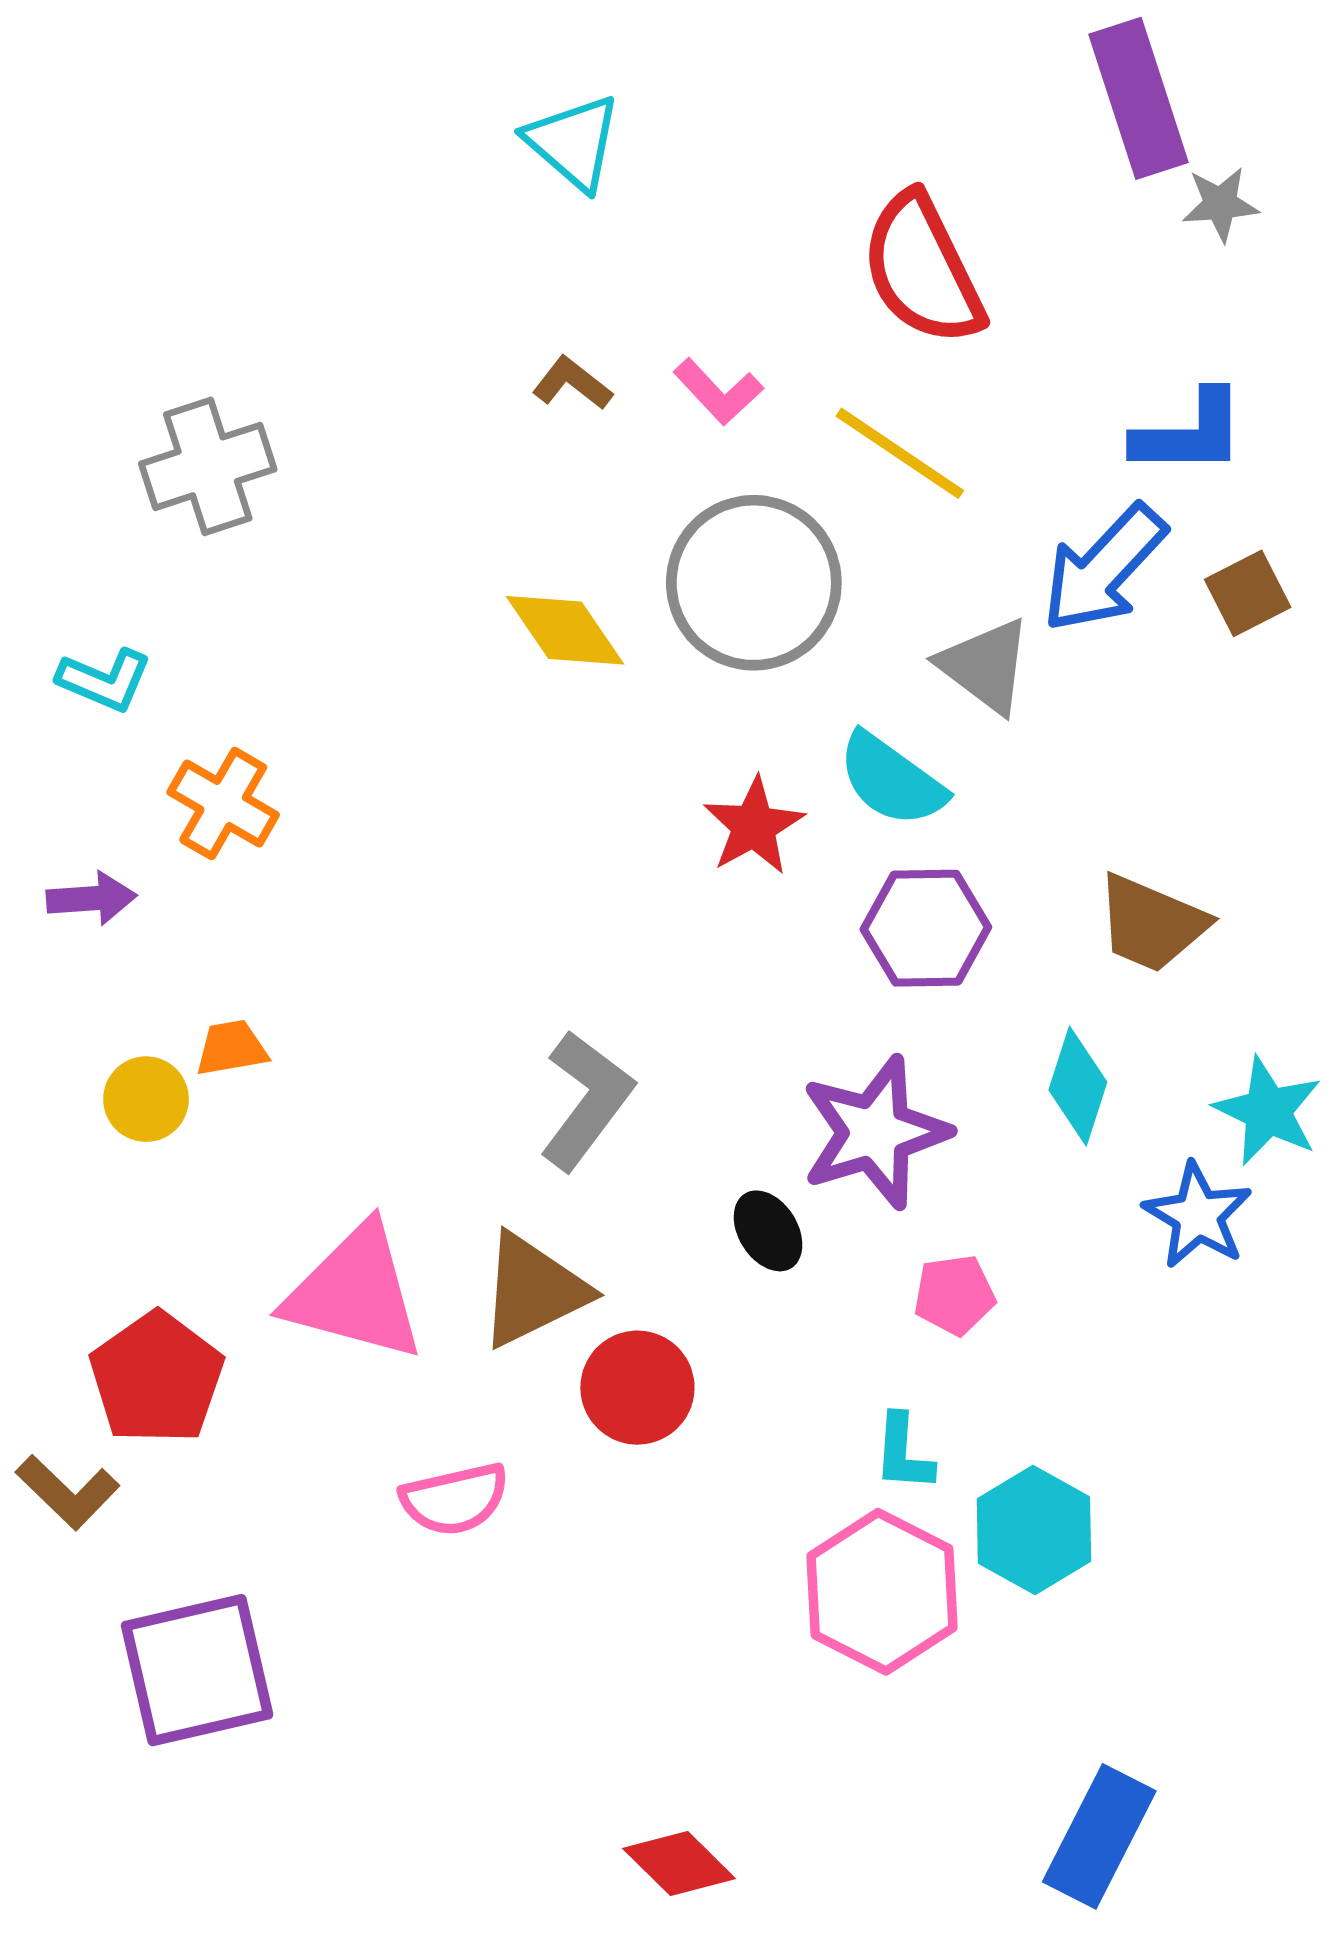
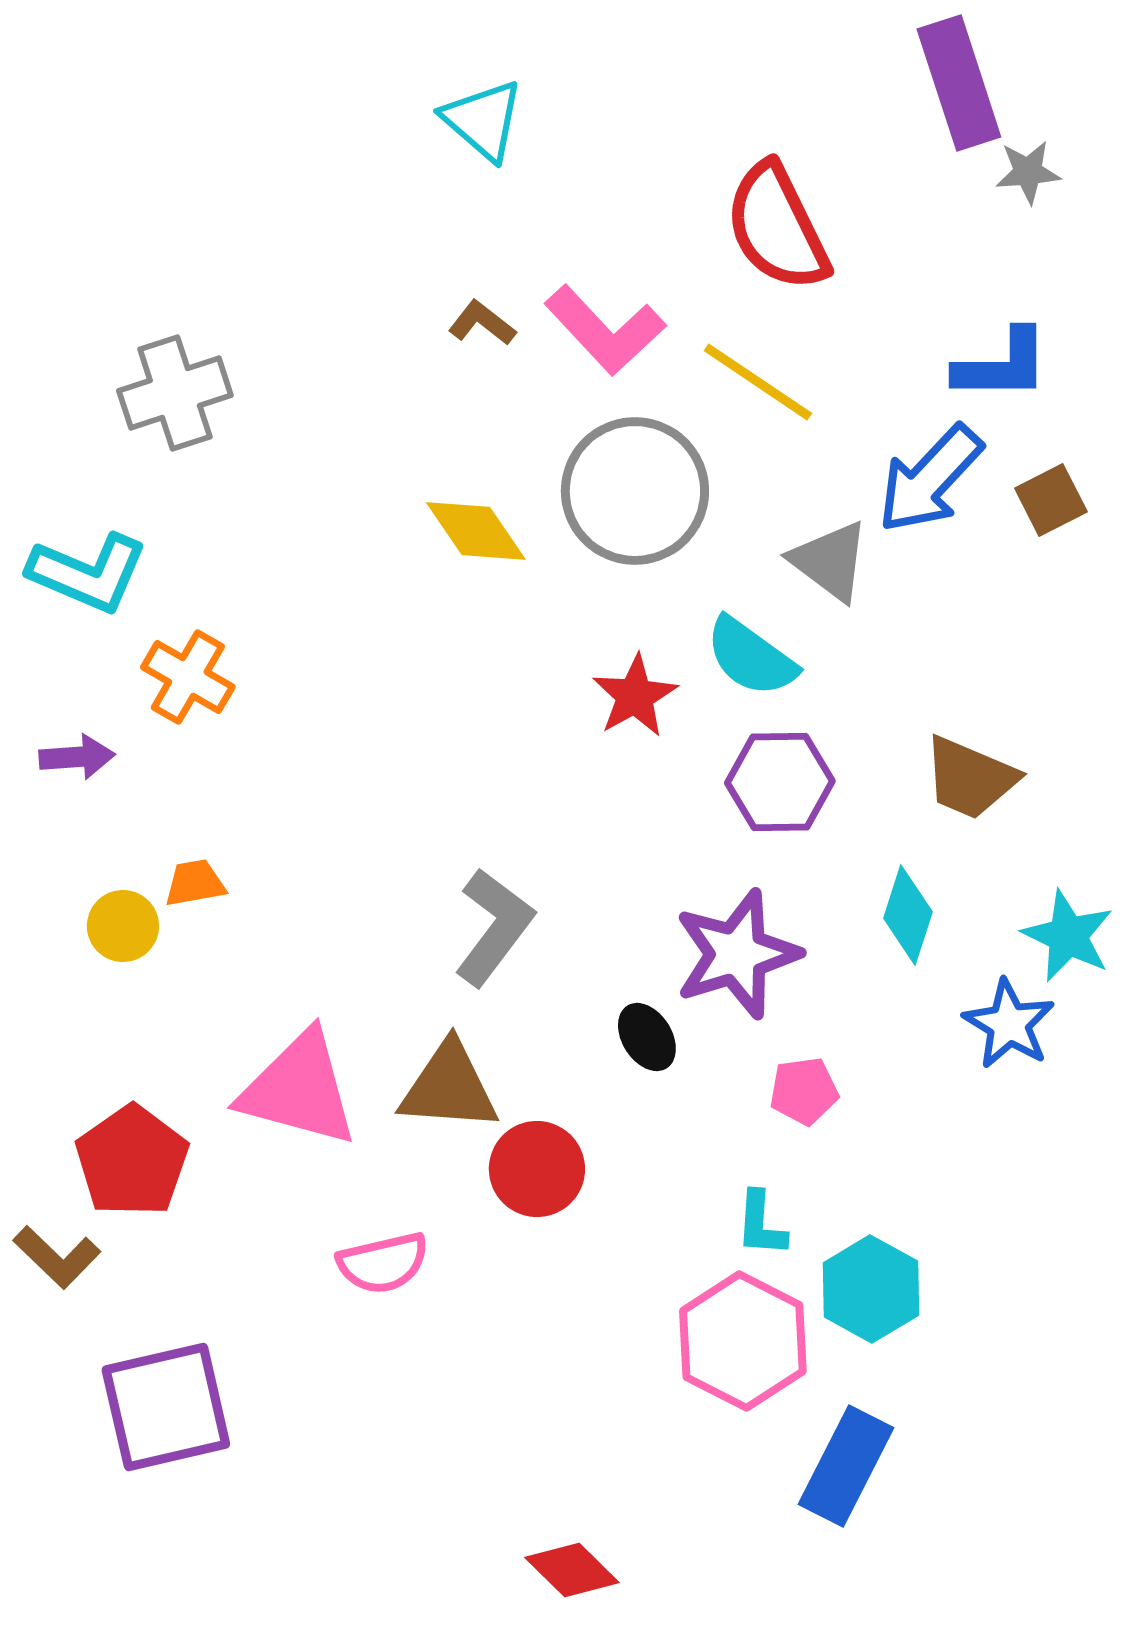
pink L-shape: (718, 392) -> (605, 330), size x1.6
cyan L-shape: (104, 680) -> (88, 573), size x1.5
brown triangle: (533, 1290) -> (449, 1087), turned 30
blue rectangle: (1099, 1836) -> (846, 1466), moved

